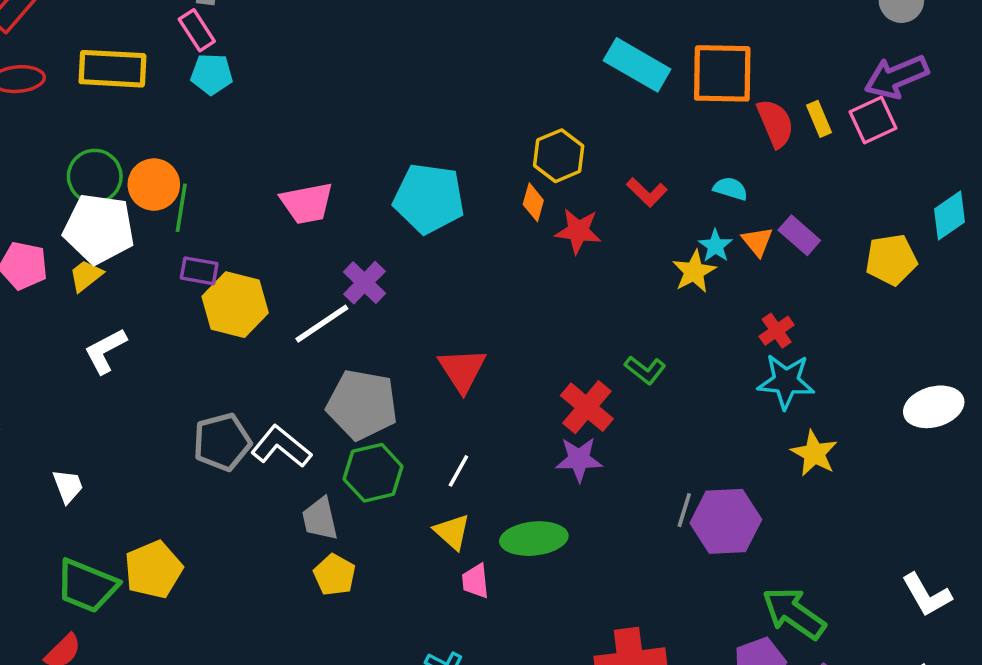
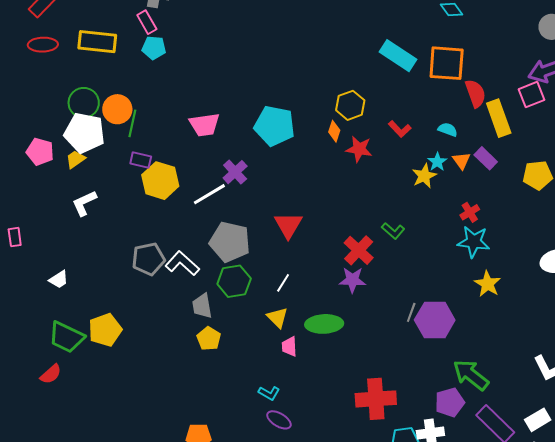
yellow rectangle: (819, 119) -> (499, 118), moved, size x1.8
white trapezoid: (68, 486) -> (59, 279), turned 75

